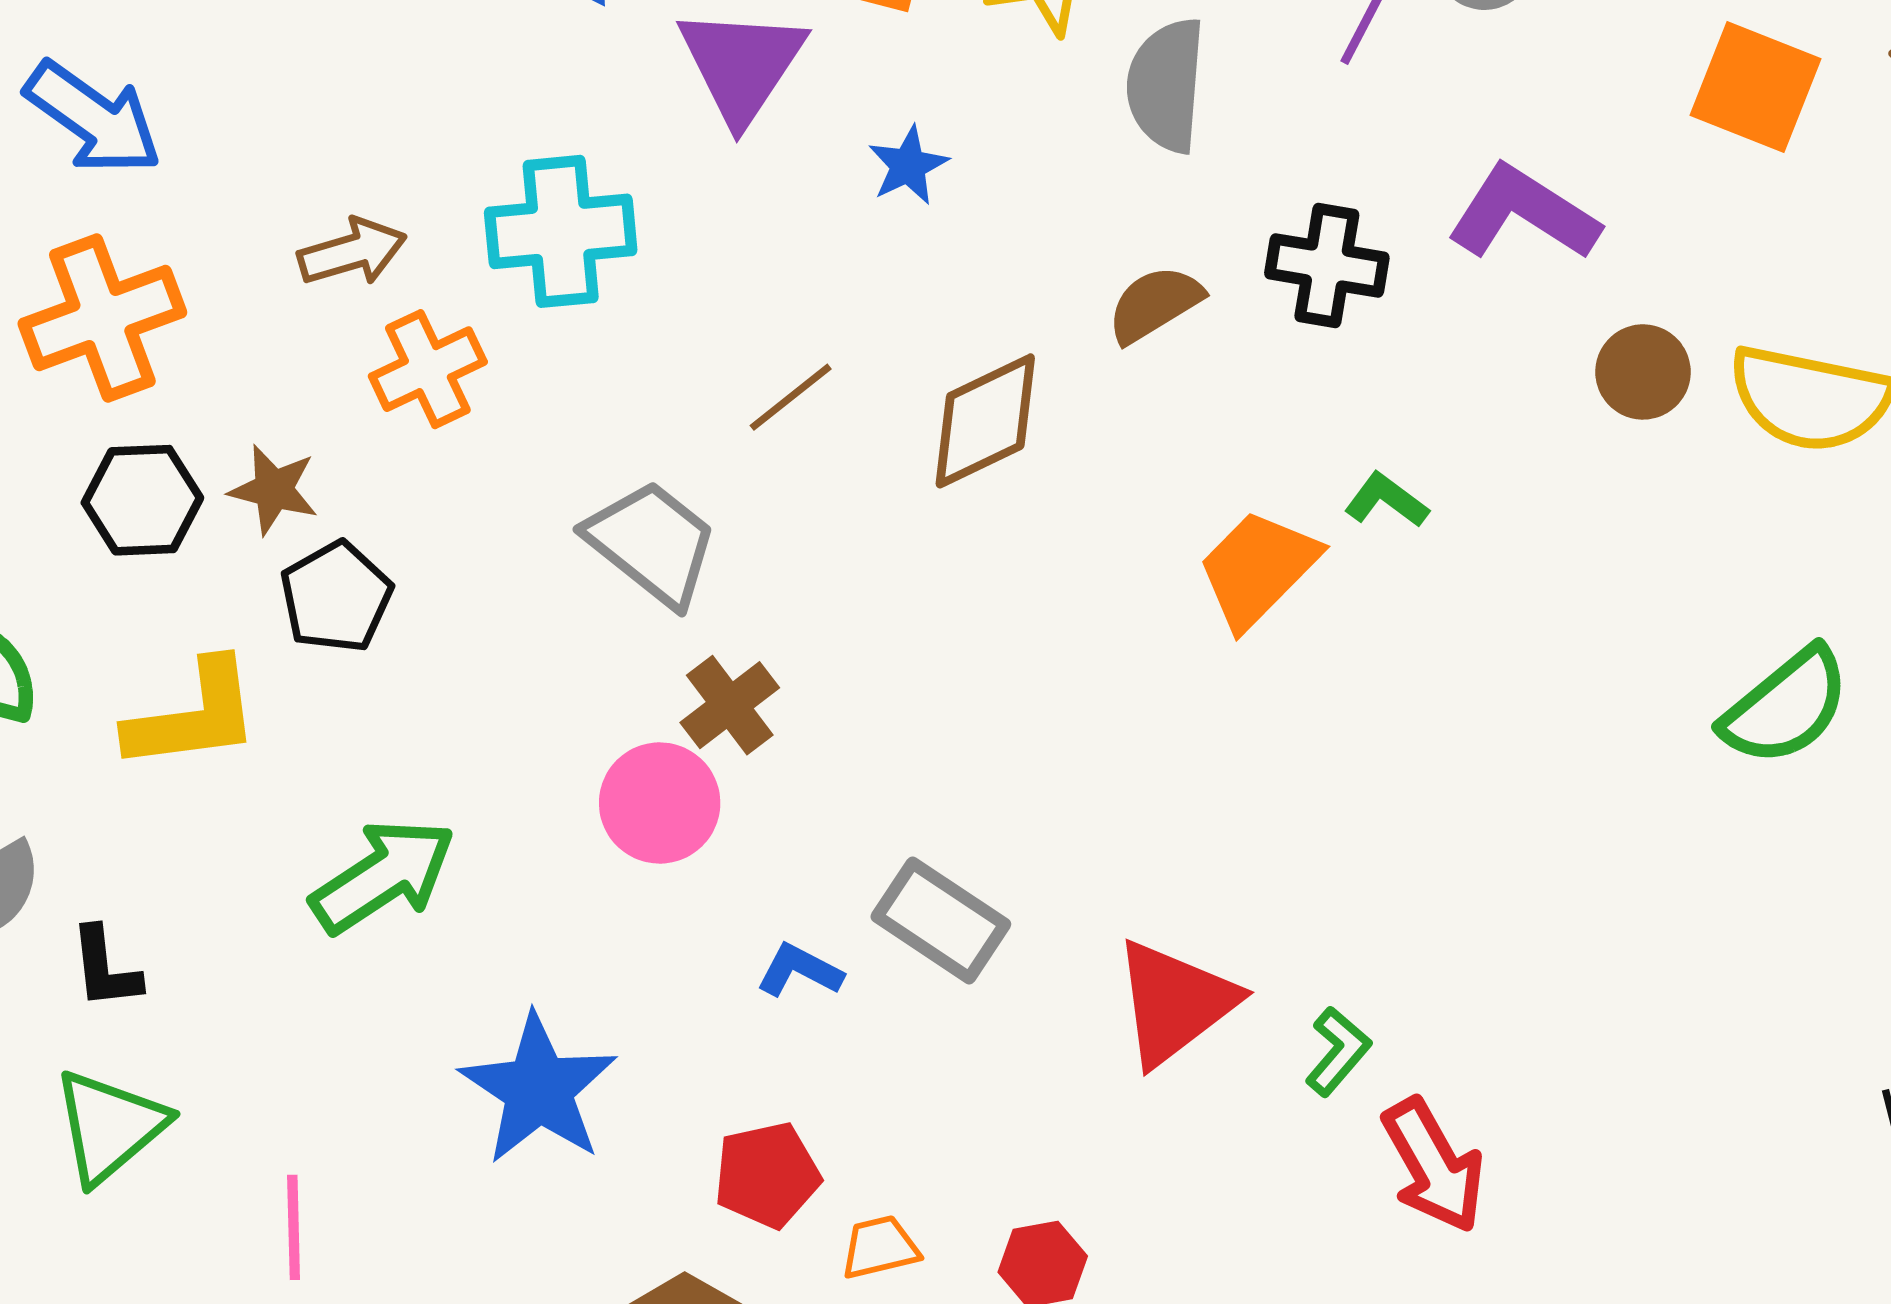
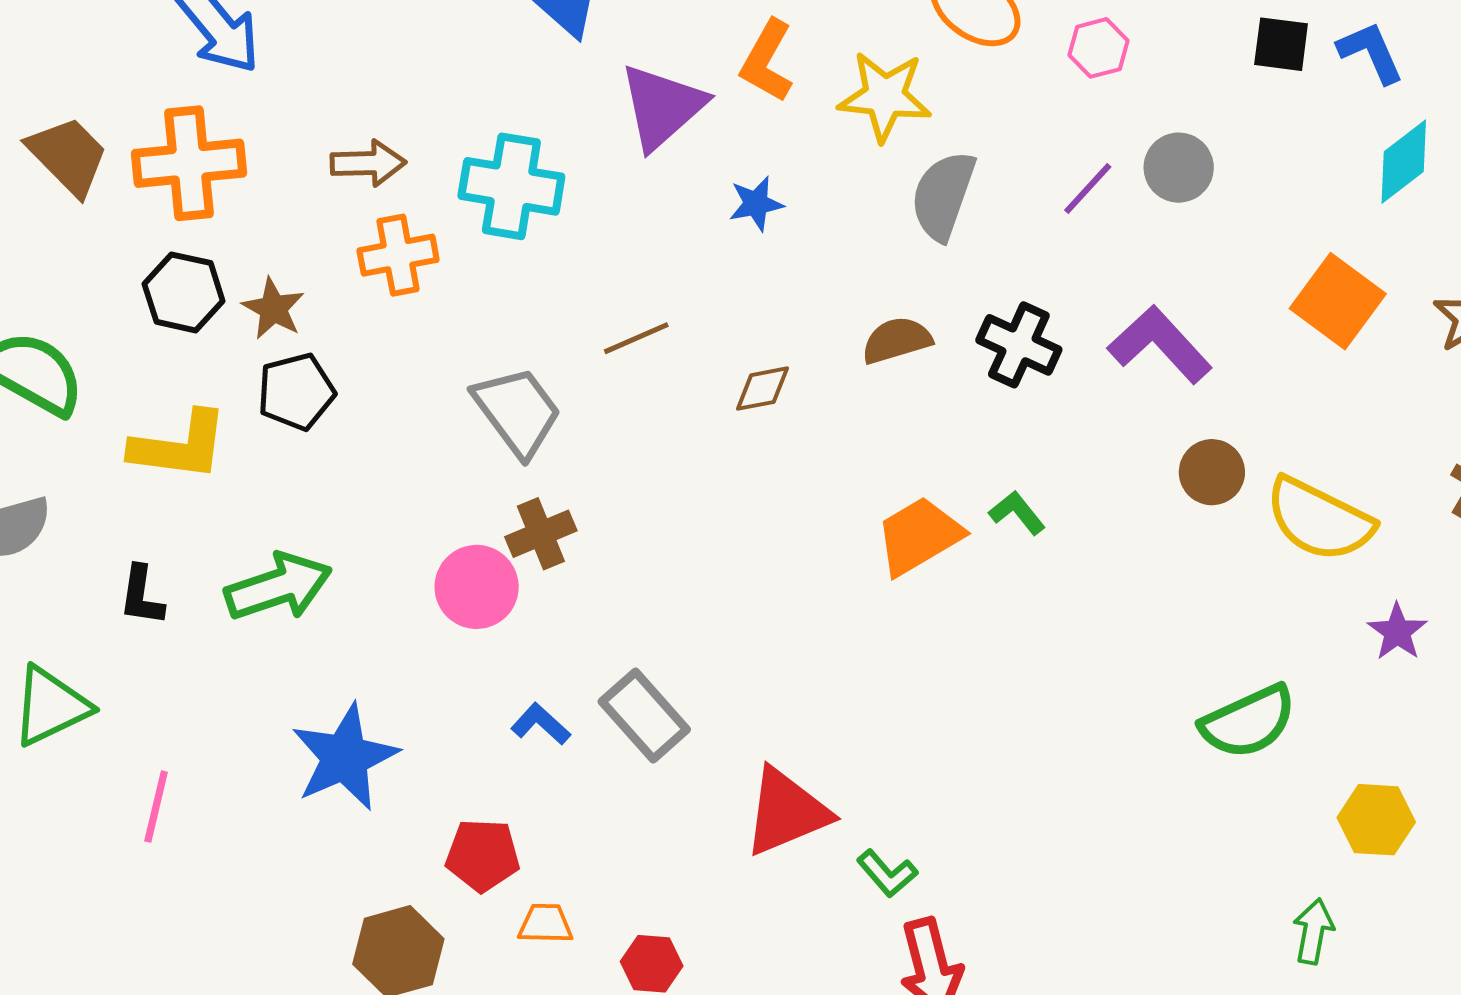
brown diamond: (985, 421) -> (762, 389), size x0.6
black L-shape: (105, 968) -> (141, 596), moved
green L-shape: (1338, 1051) -> (887, 873), turned 84

